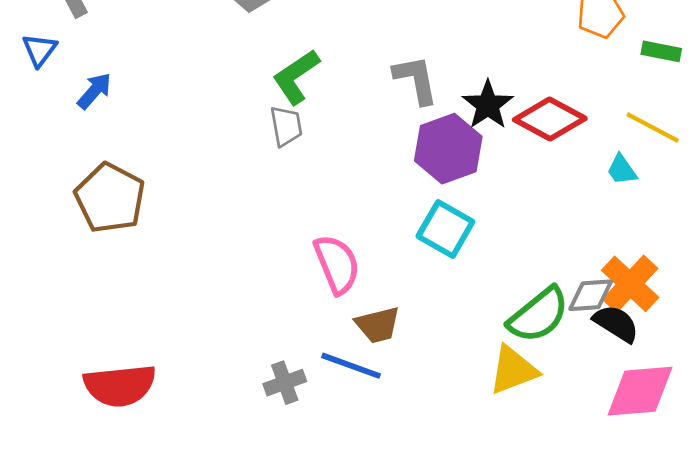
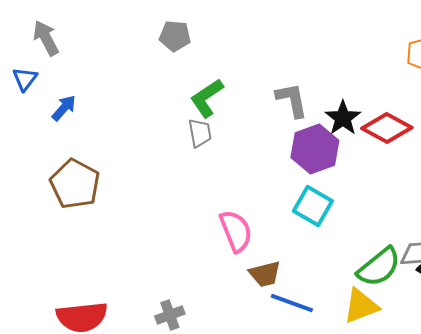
blue line: (351, 366) -> (292, 303), moved
gray cross: (285, 383) -> (170, 315), moved

